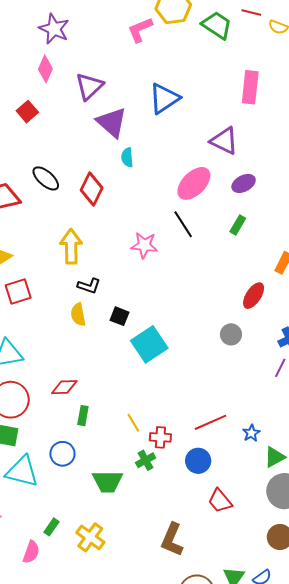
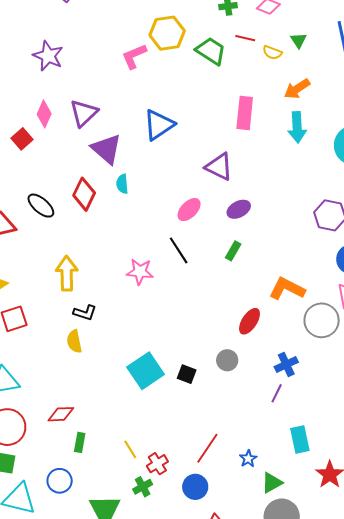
pink diamond: (45, 69) -> (44, 114), moved
pink ellipse: (194, 183) -> (189, 210), size x0.7
red diamond: (92, 189) -> (84, 194), moved
black square: (119, 316) -> (187, 374), moved
red line: (211, 422) -> (207, 448), turned -32
red cross: (160, 437) -> (157, 464), turned -35

